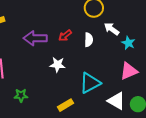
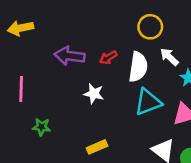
white semicircle: (89, 40) -> (138, 67), size x1.6
cyan triangle: (90, 83) -> (148, 102), moved

